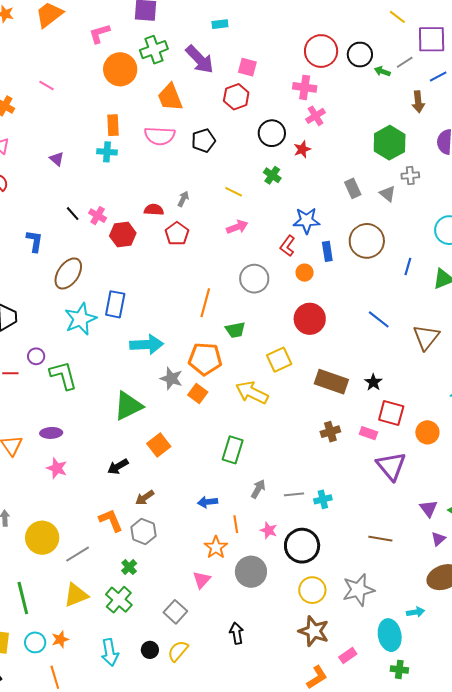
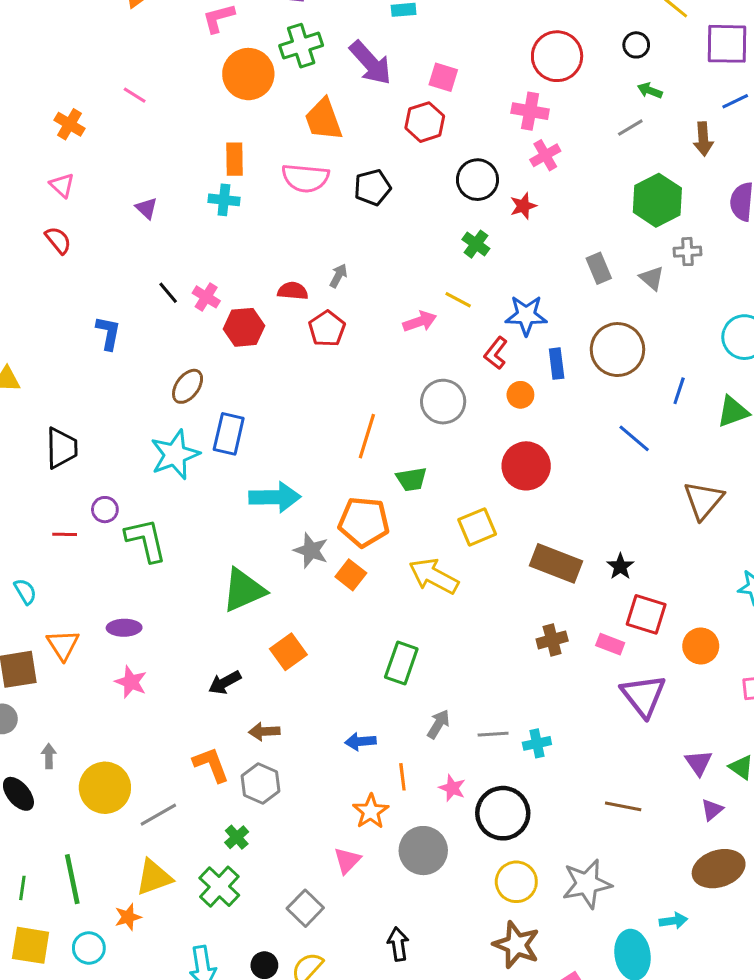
black circle: (360, 55) -> (636, 45), moved, size x0.7
gray line: (405, 62) -> (630, 128), moved
yellow line: (234, 192) -> (458, 300), moved
brown ellipse: (68, 273) -> (188, 386), moved, size x0.7
blue line: (379, 319) -> (634, 438), moved
brown arrow: (145, 498) -> (264, 732), turned 30
orange star: (60, 639) -> (128, 917), moved

